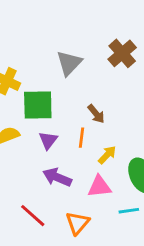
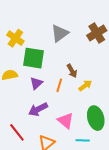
yellow arrow: (107, 155) -> (85, 86), moved
purple arrow: (57, 177) -> (38, 109), turned -60
pink triangle: (99, 187) -> (66, 121), turned 36

